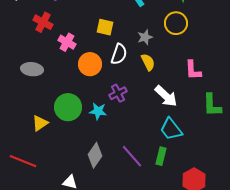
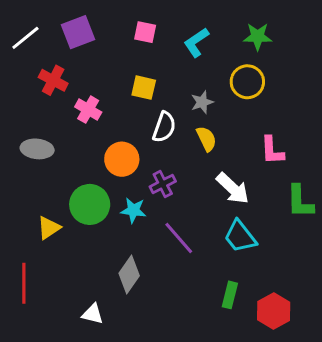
orange circle: (90, 64) -> (122, 159), moved
purple line: (132, 156) -> (179, 238), moved
green rectangle: (161, 156) -> (230, 295), moved
red line: (23, 161) -> (24, 283), turned 68

